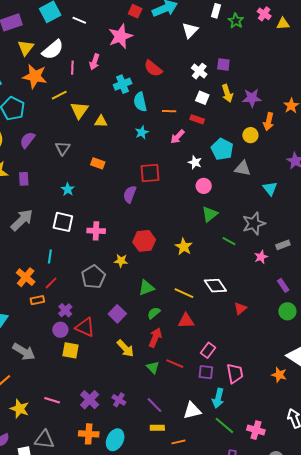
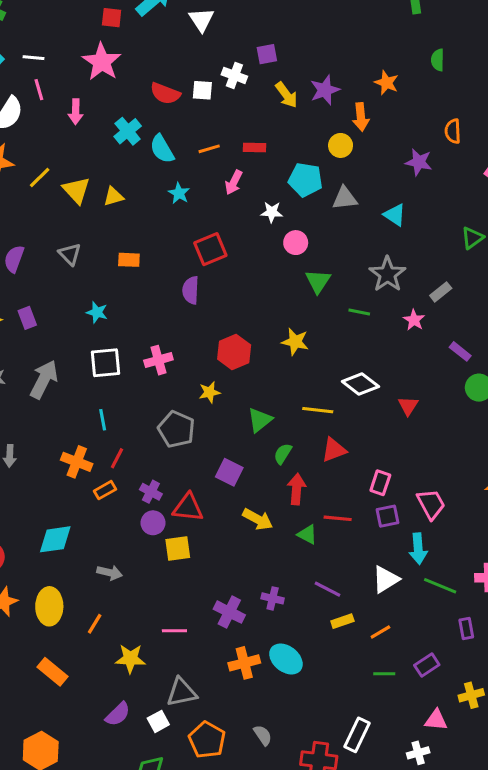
pink line: (72, 68) -> (39, 90), moved
white square: (202, 98) -> (202, 90), moved
gray arrow: (24, 352) -> (110, 573), size x0.7
cyan ellipse: (115, 440) -> (286, 659), turned -60

